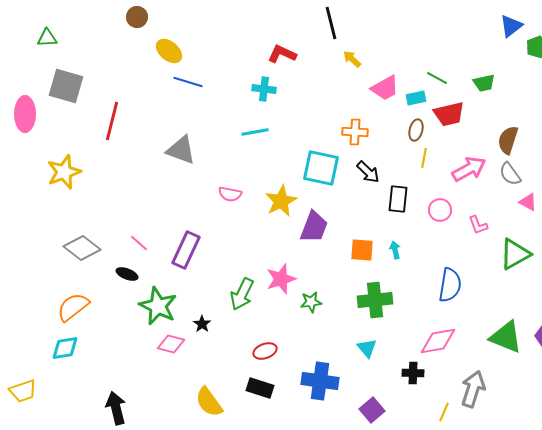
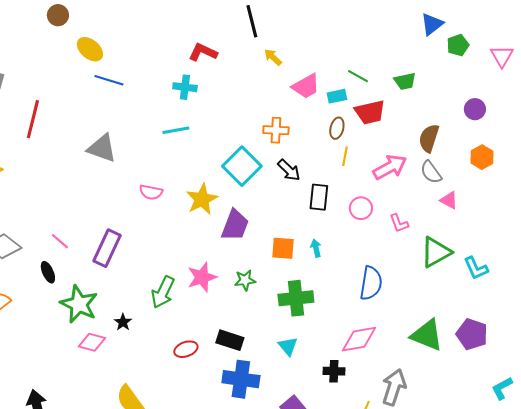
cyan square: (321, 168) -> (242, 166), turned 33
black ellipse: (127, 274) -> (48, 272), turned 45
green star: (311, 302) -> (245, 280), moved
black rectangle: (260, 388) -> (230, 340), moved

